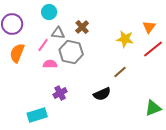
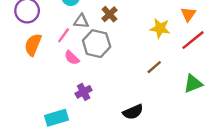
pink semicircle: (50, 64) -> (72, 58), turned -136
black semicircle: (102, 94) -> (133, 112), moved
green triangle: (153, 108) -> (193, 84), moved

